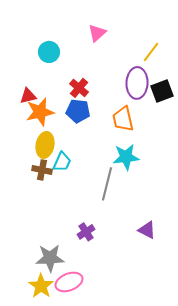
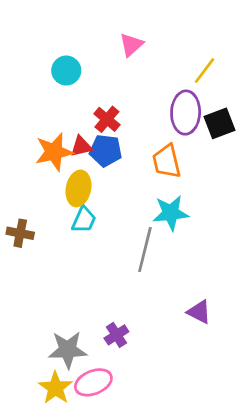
red triangle: (28, 96) -> (81, 146), moved
yellow ellipse: (45, 145) -> (78, 188), moved
brown cross: (42, 170) -> (20, 233), moved
purple cross: (86, 232) -> (116, 335), moved

